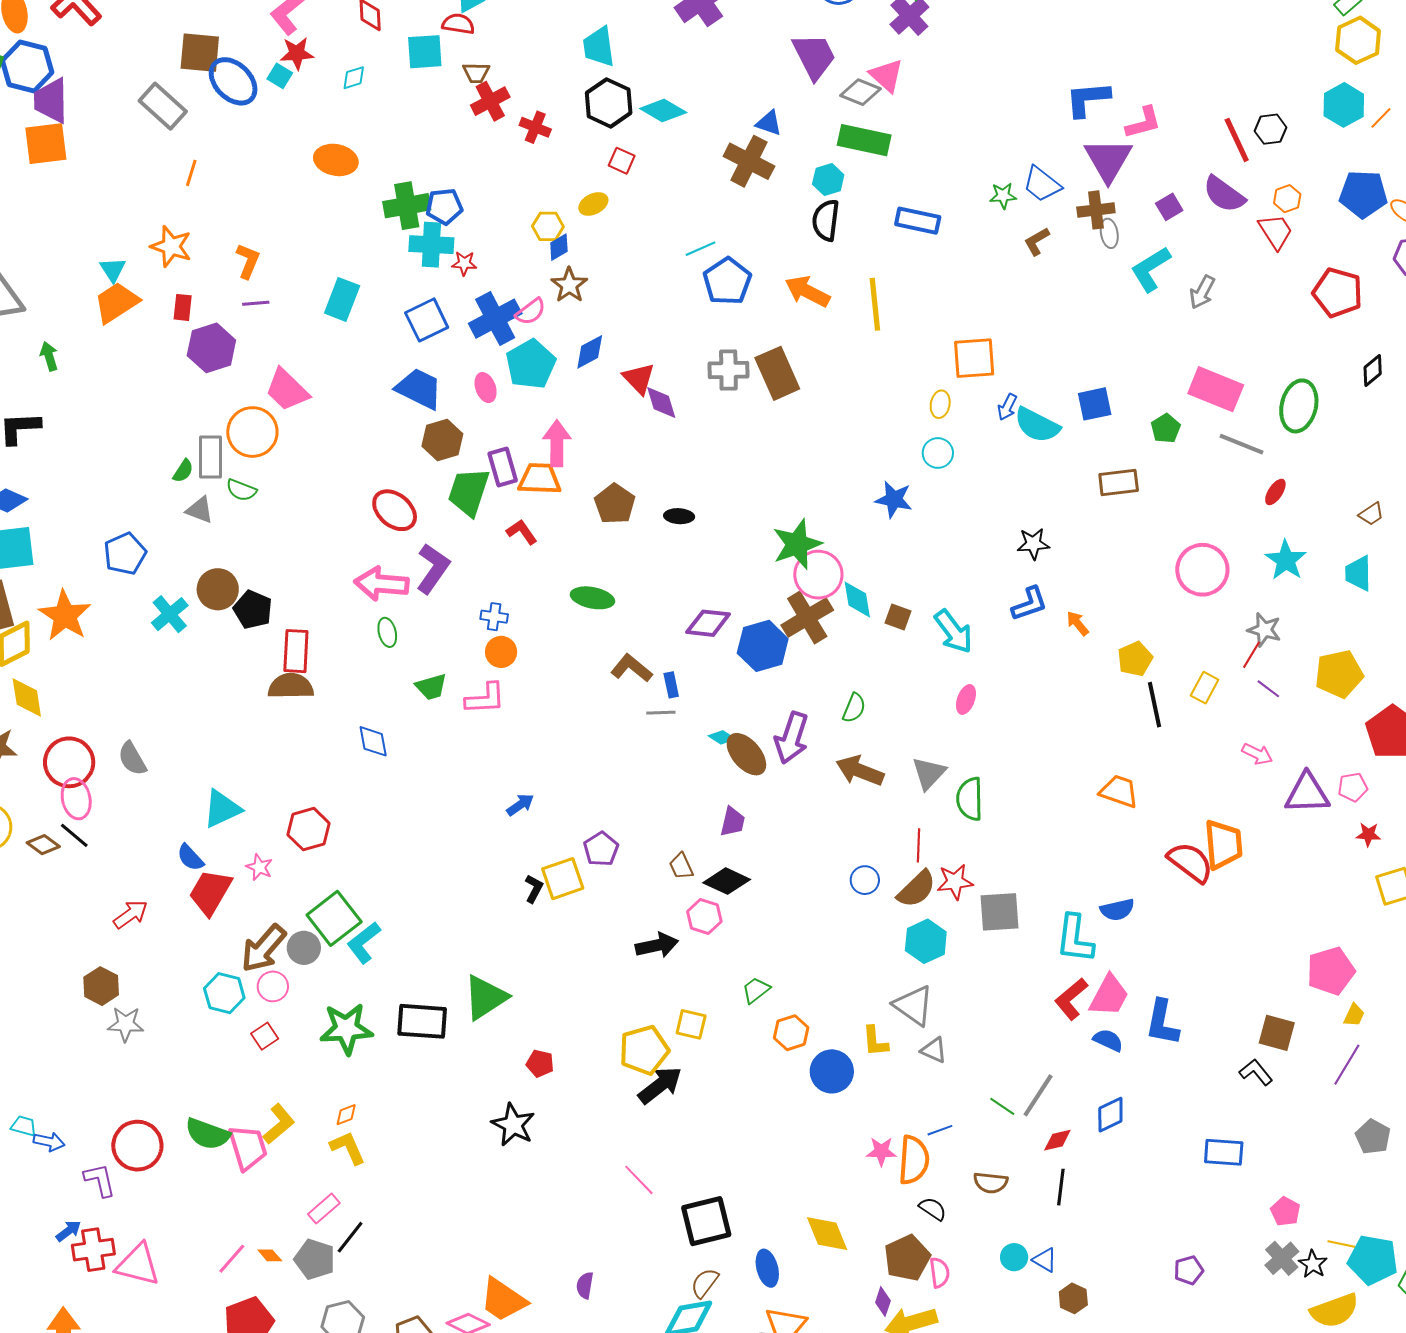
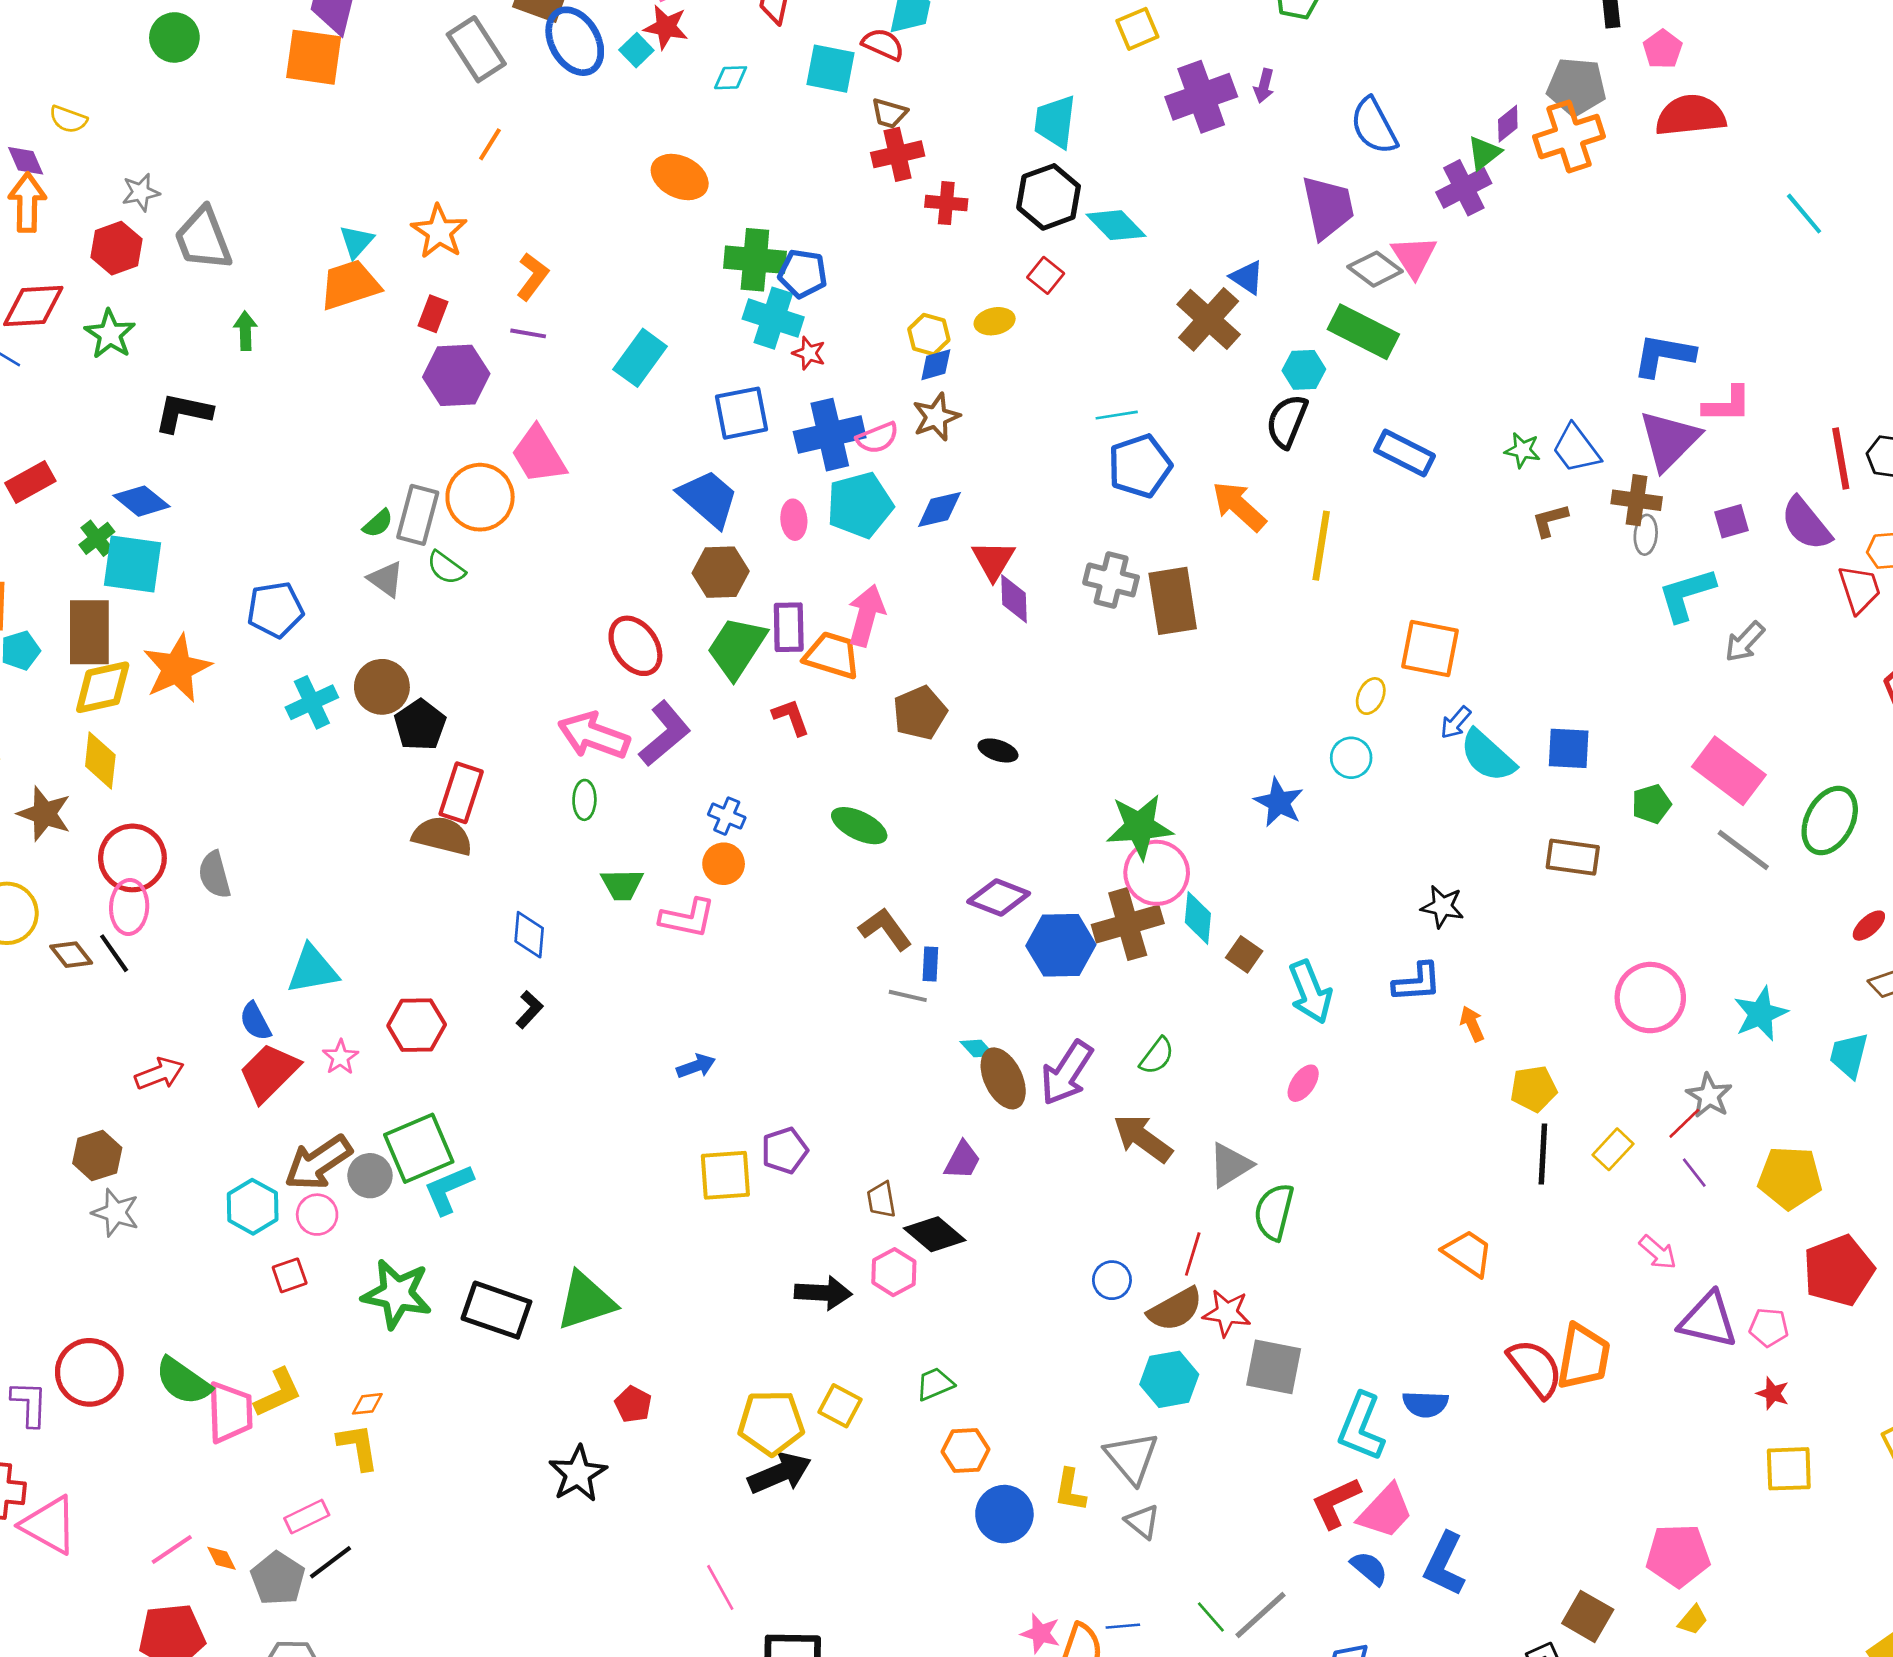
red cross: (535, 127) -> (946, 203), turned -32
red ellipse: (1275, 492) -> (1869, 926), moved
black L-shape: (534, 889) -> (529, 1010), moved

